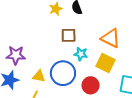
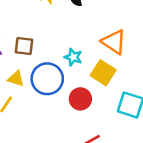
brown square: (69, 35) -> (24, 46), moved

